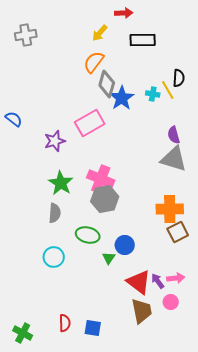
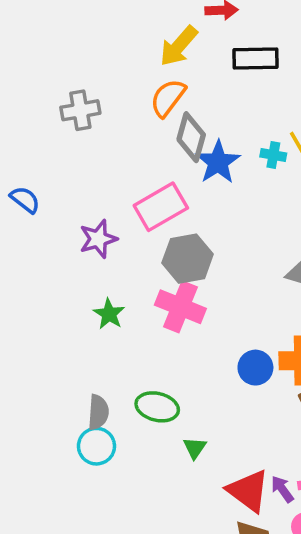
yellow arrow: (100, 33) -> (179, 46), size x1.4
gray cross: (26, 35) -> (80, 110), moved
green star: (61, 183) -> (109, 314), size x0.7
gray hexagon: (105, 199) -> (188, 259), moved
gray semicircle: (55, 213) -> (98, 412), moved
blue circle: (125, 245) -> (255, 368), moved

